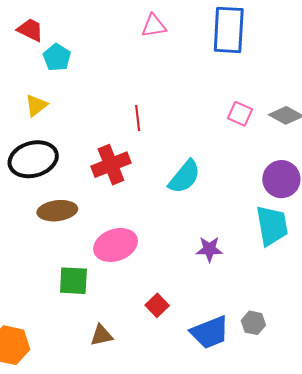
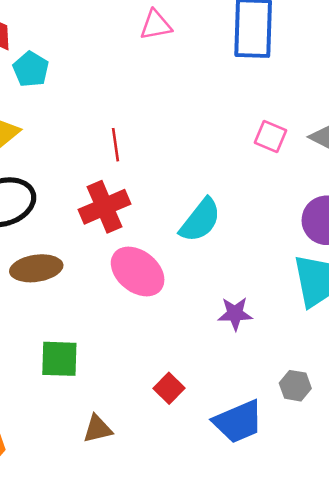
red line: (138, 118) -> (116, 145), moved
pink ellipse: (116, 245) -> (138, 272), moved, turned 60
gray hexagon: (253, 323) -> (295, 386), moved

